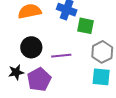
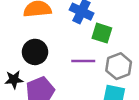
purple line: (61, 56) -> (83, 61), moved

